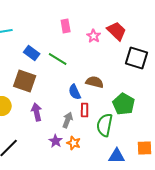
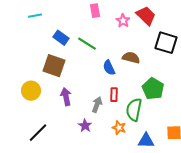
brown semicircle: (95, 82) -> (131, 58), moved
blue semicircle: (75, 92) -> (109, 68), moved
orange star: (74, 143) -> (119, 128), moved

